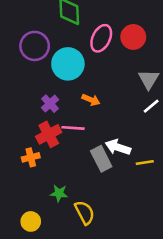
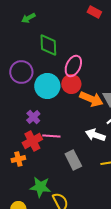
red circle: (133, 37) -> (71, 84), moved
orange arrow: (91, 100) -> (91, 99), moved, size x1.6
white arrow: (118, 147) -> (95, 135), moved
green star: (59, 193) -> (40, 187), size x1.5

